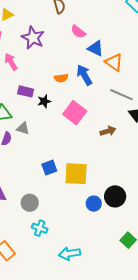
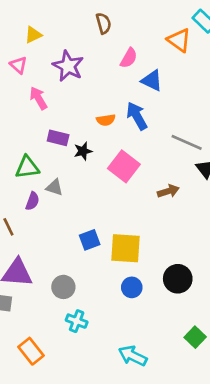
pink semicircle: (78, 32) -> (129, 58), turned -98
orange triangle: (114, 62) -> (179, 40), moved
blue circle: (94, 204) -> (132, 287), moved
cyan arrow: (70, 254) -> (133, 356), moved, turned 35

